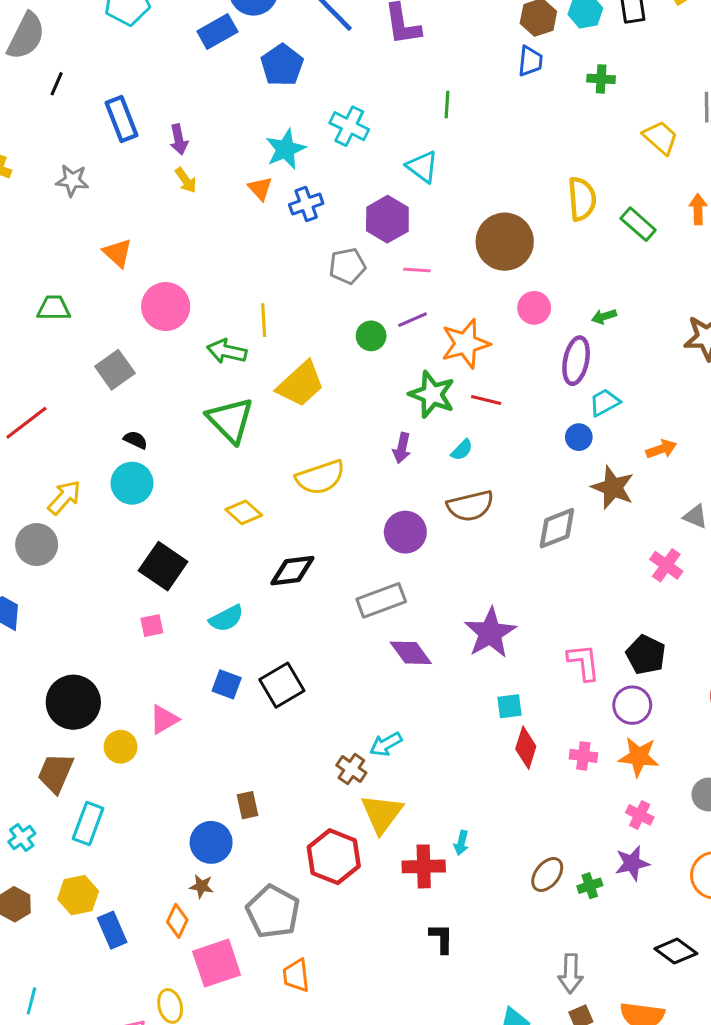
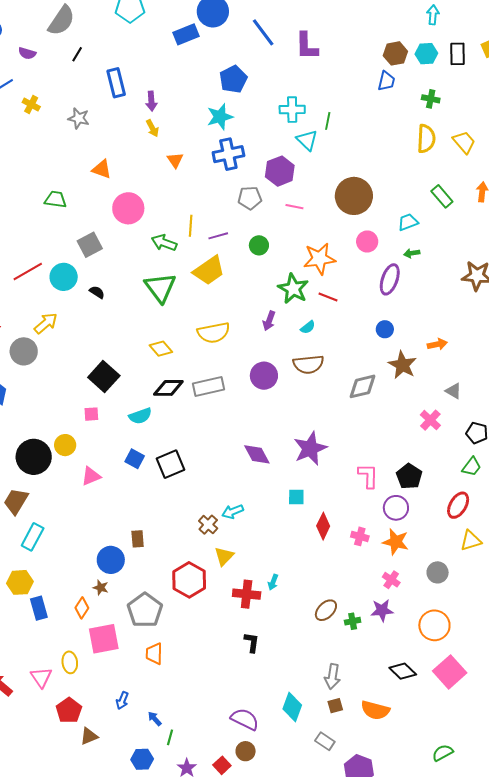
blue pentagon: (282, 65) -> (233, 79), moved
green line: (447, 104) -> (328, 121), moved
cyan cross: (349, 126) -> (292, 110), moved, turned -35
orange triangle: (260, 188) -> (175, 160), moved
yellow semicircle: (582, 199) -> (426, 139), moved
blue cross: (306, 204) -> (228, 154), size x1.4
orange triangle: (118, 253) -> (102, 169), turned -30
purple line: (412, 320) -> (218, 236), moved
cyan trapezoid: (605, 402) -> (408, 222), moved
cyan circle: (132, 483) -> (64, 277), moved
black diamond: (292, 571) -> (168, 388), moved
gray rectangle: (381, 600) -> (208, 387), moved
cyan square: (510, 706) -> (296, 497), moved
yellow circle: (121, 747) -> (65, 445), moved
yellow triangle: (382, 814) -> (224, 556), size x0.7

